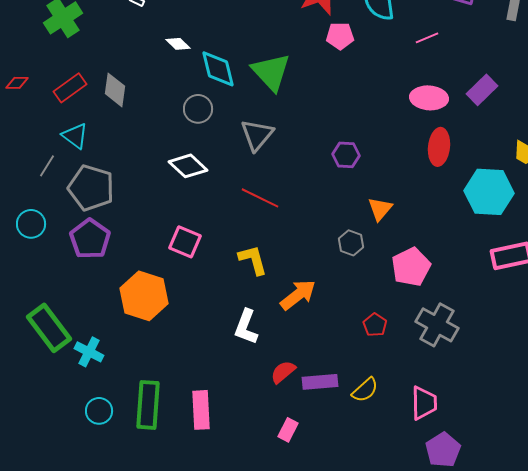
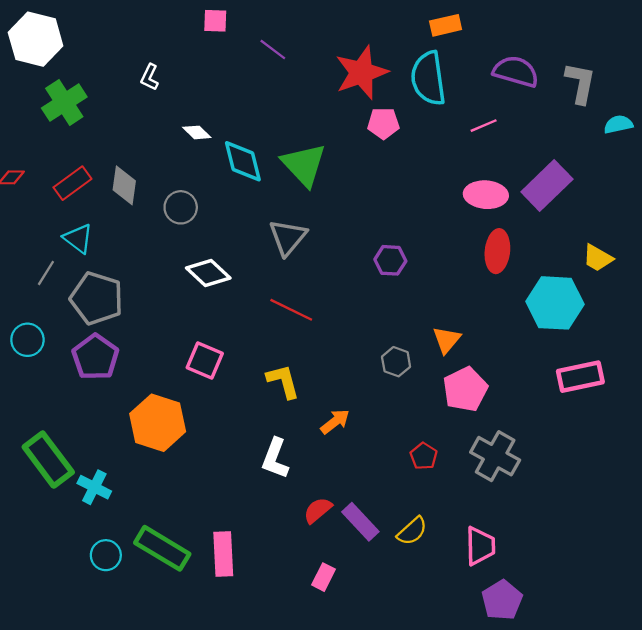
purple rectangle: (482, 90) -> (547, 185), size x1.4
gray circle: (198, 109) -> (181, 207), moved
orange triangle: (380, 209) -> (447, 340), moved
orange arrow: (298, 295) -> (335, 422), size x0.7
purple rectangle: (320, 382) -> (360, 522), turned 52
green rectangle: (148, 405) -> (162, 548), turned -63

